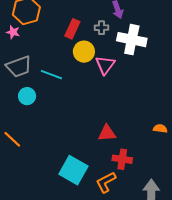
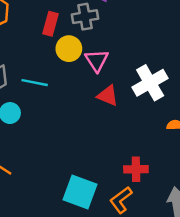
gray cross: (101, 28) -> (85, 17), size x1.5
white cross: (132, 40) -> (150, 83), moved, turned -32
red triangle: (107, 133) -> (108, 96), moved, turned 36

